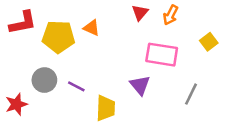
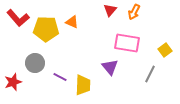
red L-shape: (23, 23) -> (18, 18), turned 60
yellow square: (209, 42) -> (165, 50), moved
purple line: (76, 86) -> (60, 77), moved

